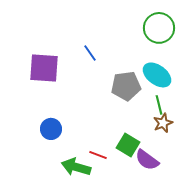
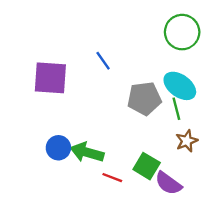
green line: (159, 105) -> (176, 109), moved
green arrow: (76, 167) -> (87, 152), moved

